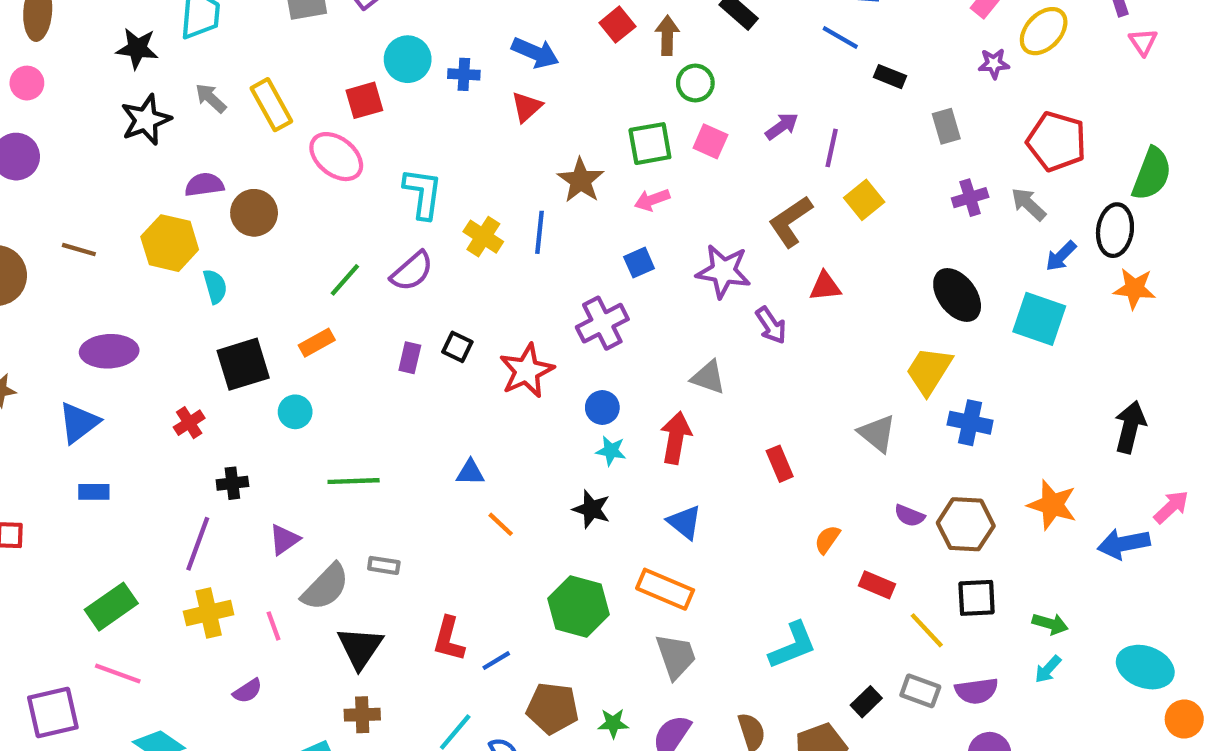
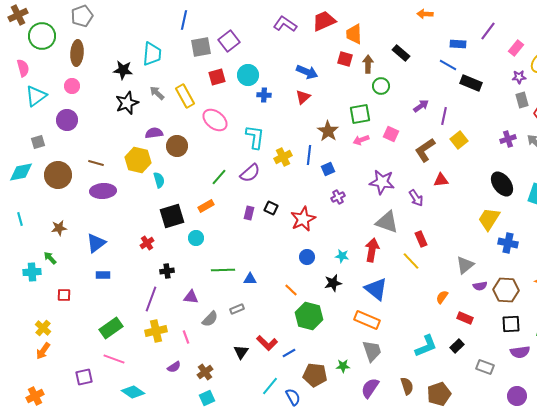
red square: (617, 25) -> (345, 59), turned -35
blue cross: (464, 74) -> (264, 95), moved
black rectangle: (890, 77) -> (471, 83), size x1.5
red square: (364, 100) -> (217, 77), moved
gray rectangle: (946, 126) -> (522, 100), moved
pink square: (710, 141) -> (391, 134), moved
yellow cross: (483, 237) -> (283, 157), turned 30
blue square: (639, 263) -> (328, 169), moved
purple star: (723, 271) -> (382, 182), moved
purple cross: (602, 323) -> (338, 197), size x0.6
purple ellipse: (109, 351) -> (103, 191), moved
gray triangle: (708, 377) -> (387, 222), size x1.4
blue circle: (602, 407) -> (307, 257), moved
gray triangle: (877, 433) -> (465, 265), moved, turned 42
red rectangle: (780, 464) -> (421, 239), moved
blue triangle: (470, 472) -> (250, 279), moved
black star: (591, 509) -> (333, 283), turned -30
purple semicircle: (909, 516) -> (480, 286), turned -32
blue triangle: (685, 522) -> (376, 289), size x1.4
purple triangle: (284, 539) -> (191, 297), turned 42
gray rectangle: (384, 565) -> (237, 309), turned -32
gray semicircle: (325, 587) -> (210, 319), size x0.7
green hexagon: (579, 607) -> (309, 316), moved
yellow line: (927, 630) -> (411, 261), moved
red L-shape: (449, 639) -> (267, 343), turned -60
black triangle: (360, 648) -> (241, 352), moved, size x0.7
purple semicircle: (977, 691) -> (520, 352), moved
black rectangle: (866, 702) -> (457, 346), moved
purple square: (53, 713) -> (84, 377), size x0.7
brown cross: (362, 715) -> (205, 372), moved, turned -35
green star: (613, 723) -> (343, 366), moved

